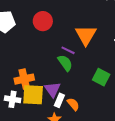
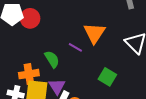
red circle: (43, 21) -> (30, 18), moved
green semicircle: (65, 63) -> (52, 59), moved

